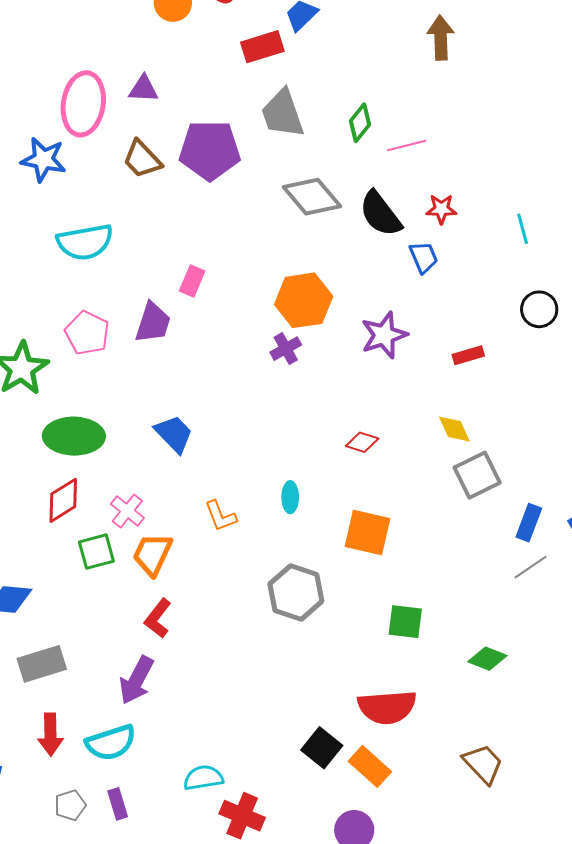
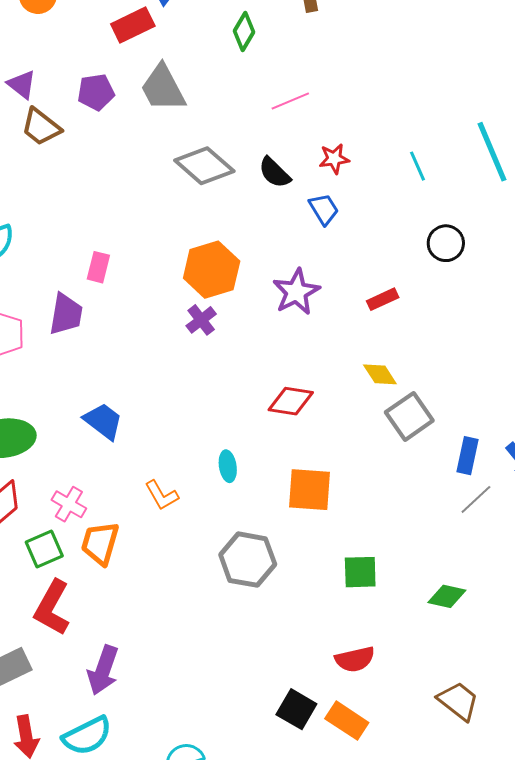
purple triangle: (143, 89) -> (22, 84), turned 44
green diamond: (360, 123) -> (244, 31), moved
purple pentagon: (210, 150) -> (96, 92), moved, size x0.6
brown trapezoid: (142, 159) -> (41, 127), moved
black semicircle: (380, 214) -> (275, 173), size x0.7
red diamond: (362, 442) -> (291, 401), size x1.4
red L-shape: (158, 618) -> (52, 608), moved, size x1.4
red semicircle: (387, 707) -> (355, 659), size x0.7

